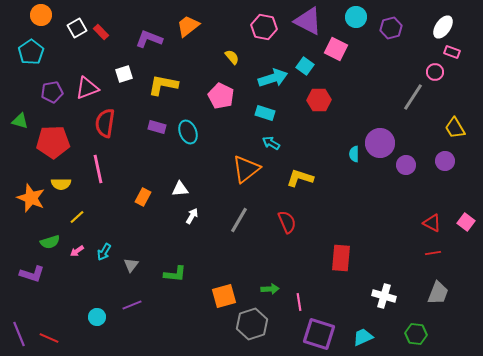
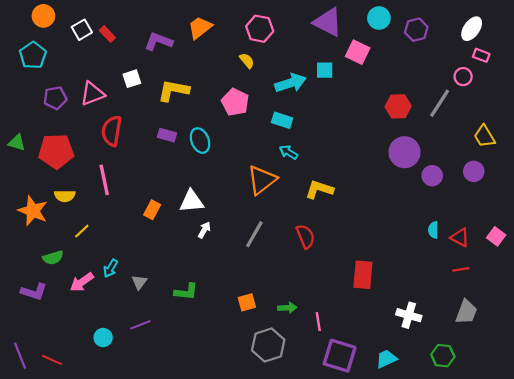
pink hexagon: (264, 27) -> (260, 29), moved
cyan square: (305, 66) -> (325, 70), turned -36
red hexagon: (319, 100) -> (398, 106), moved
green triangle: (20, 121) -> (17, 143), moved
cyan semicircle: (354, 154) -> (433, 230), moved
white triangle: (180, 189) -> (191, 201), size x1.4
pink arrow: (77, 251) -> (82, 282), moved, size x1.6
orange square: (224, 296) -> (247, 302), moved, size x0.7

